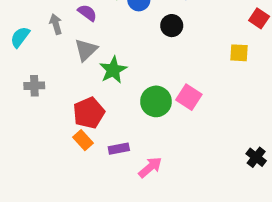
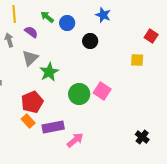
purple rectangle: (119, 149) -> (53, 127), size x1.5
black cross: (256, 157) -> (142, 137), moved

